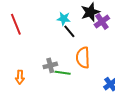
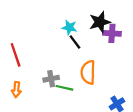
purple cross: (102, 21) -> (112, 33), turned 35
red line: (16, 24) -> (16, 55), moved

